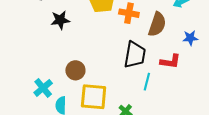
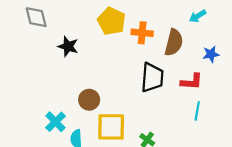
black star: (60, 20) -> (68, 46), turned 30
cyan line: (147, 82) -> (197, 111), moved

